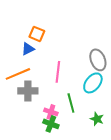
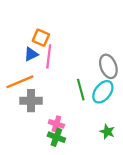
pink line: (58, 72) -> (49, 56), moved
green line: (71, 103) -> (81, 90), moved

